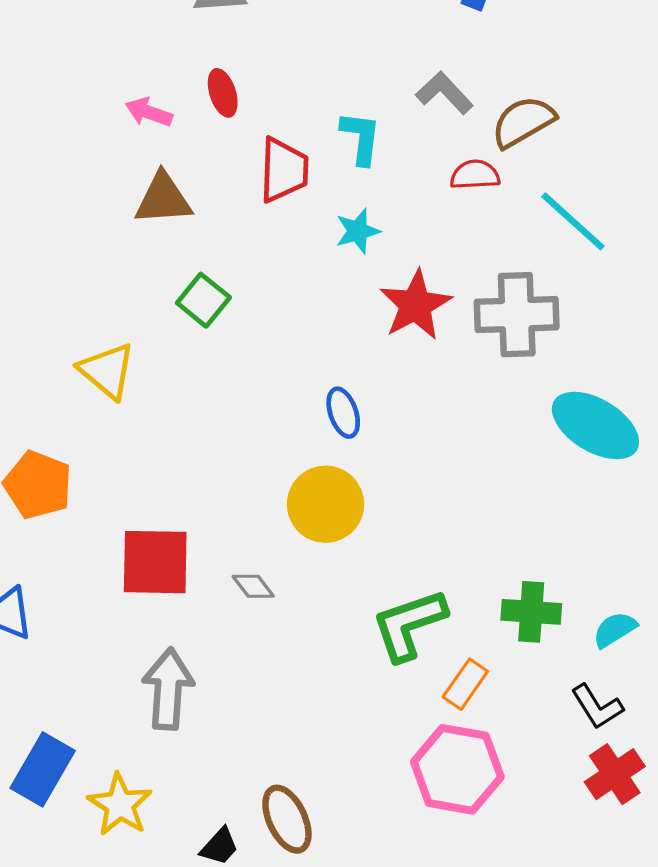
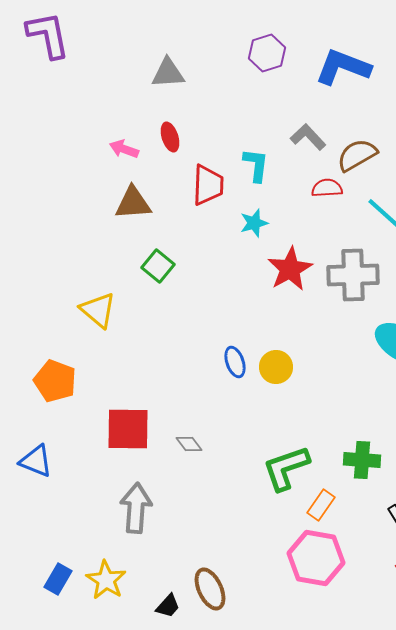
blue ellipse: (343, 413) -> (235, 362), moved
yellow circle: (326, 504) -> (276, 367), moved, size x0.7
blue rectangle: (43, 769) -> (58, 579), moved, size x0.7

